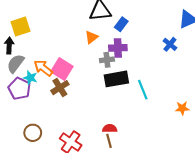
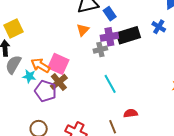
blue rectangle: (121, 24) -> (110, 14), turned -64
black rectangle: (116, 79) -> (128, 35), moved
purple pentagon: (19, 89) -> (46, 91), moved
cyan line: (143, 90) -> (110, 84), moved
red semicircle: (110, 128) -> (131, 113), moved

